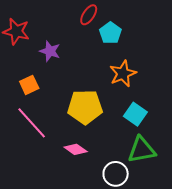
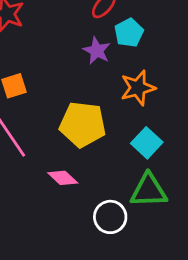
purple star: (50, 51) -> (97, 51), moved

